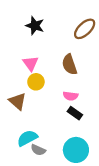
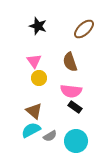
pink semicircle: (71, 96) -> (71, 91), size x1.5
brown triangle: (18, 101) -> (34, 111), moved
gray semicircle: (38, 150) -> (50, 136), moved, turned -56

